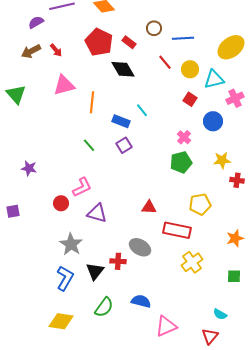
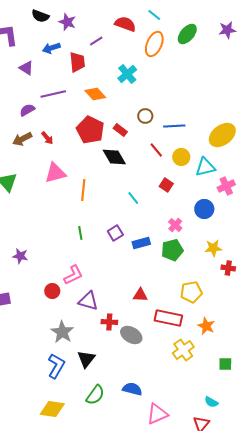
red square: (190, 99) -> (166, 185), moved
blue rectangle: (121, 121) -> (141, 243), moved, turned -36
green line: (89, 145) -> (80, 233), turned 32
orange star: (235, 238) -> (206, 326), moved, turned -30
red cross: (118, 261) -> (109, 322), moved

